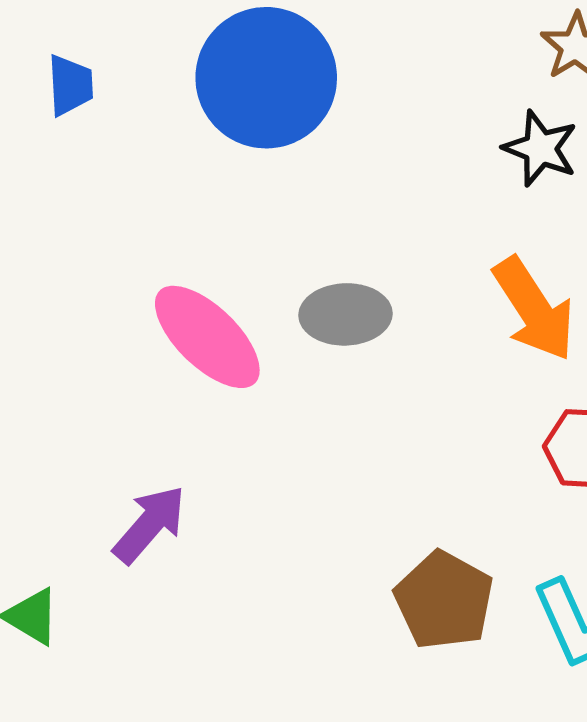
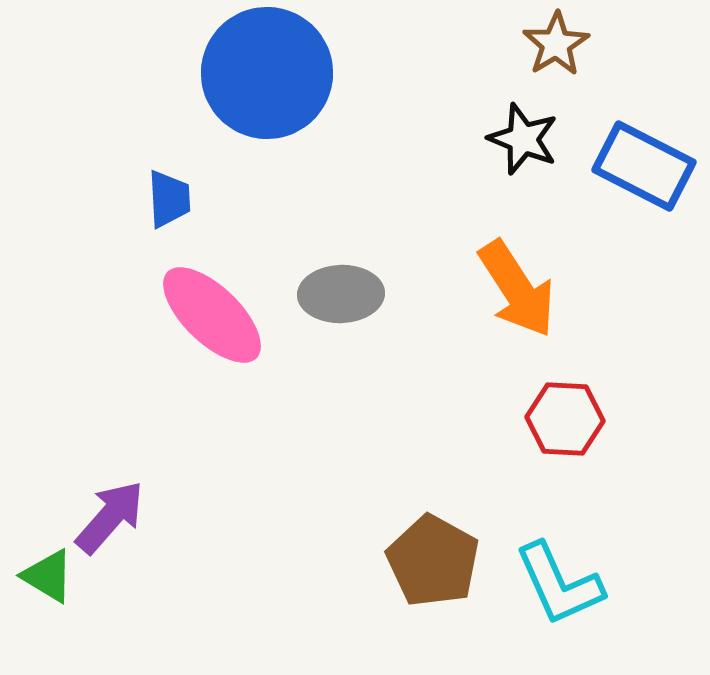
blue trapezoid: (70, 85) -> (169, 199), moved
purple arrow: (149, 524) -> (110, 517), moved

